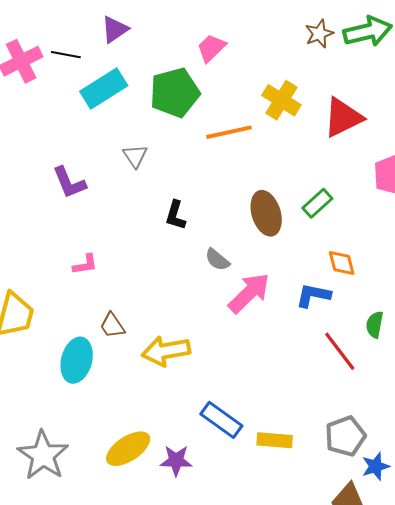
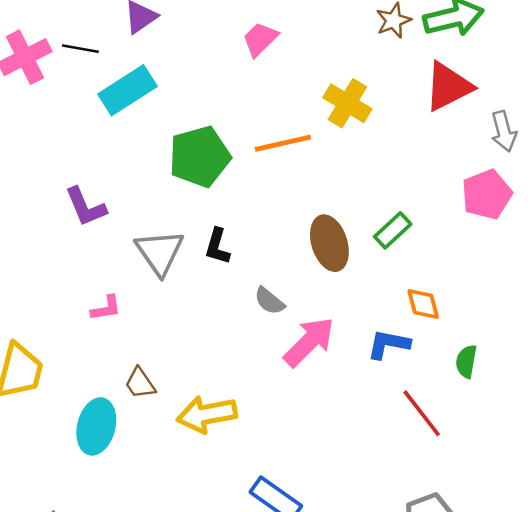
green pentagon: (175, 93) -> (200, 157), moved
red triangle: (343, 117) -> (448, 86), moved
gray triangle: (135, 156) -> (160, 252), moved, size x1.6
green semicircle: (375, 325) -> (466, 361), moved

